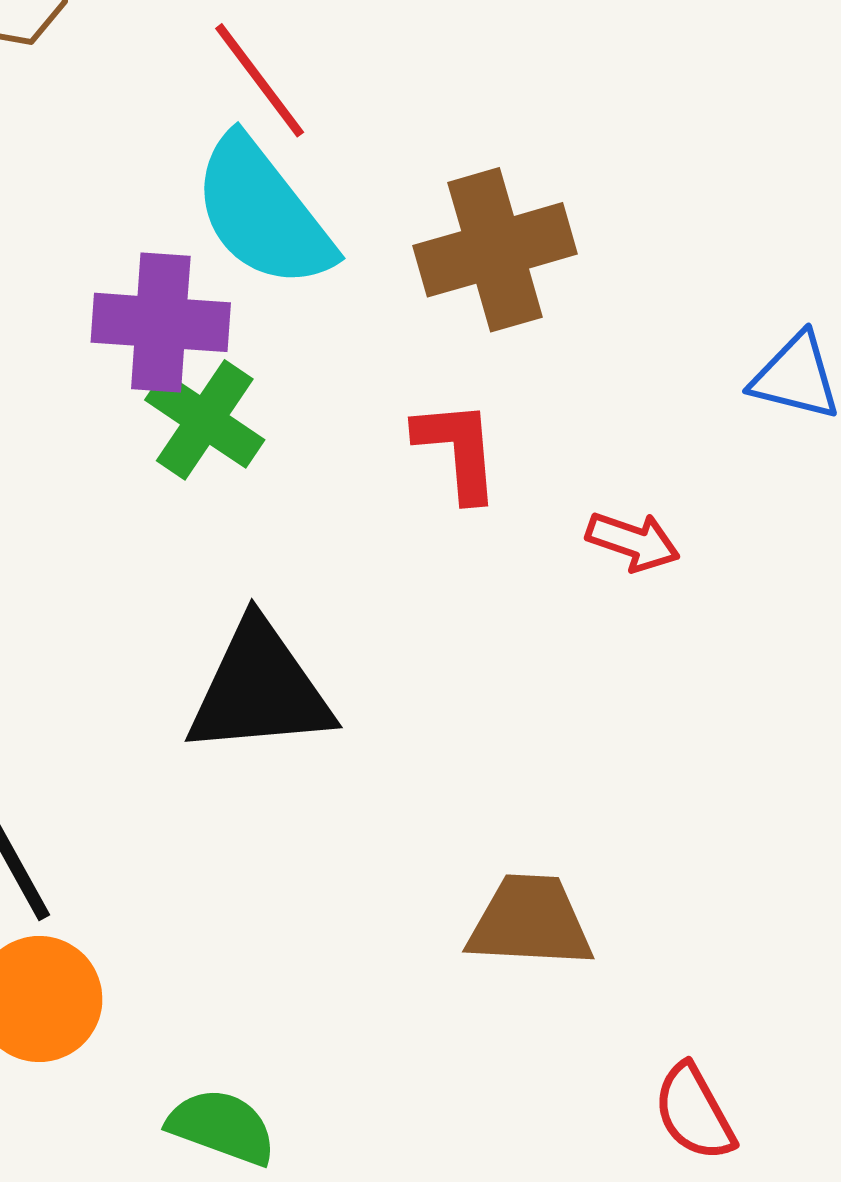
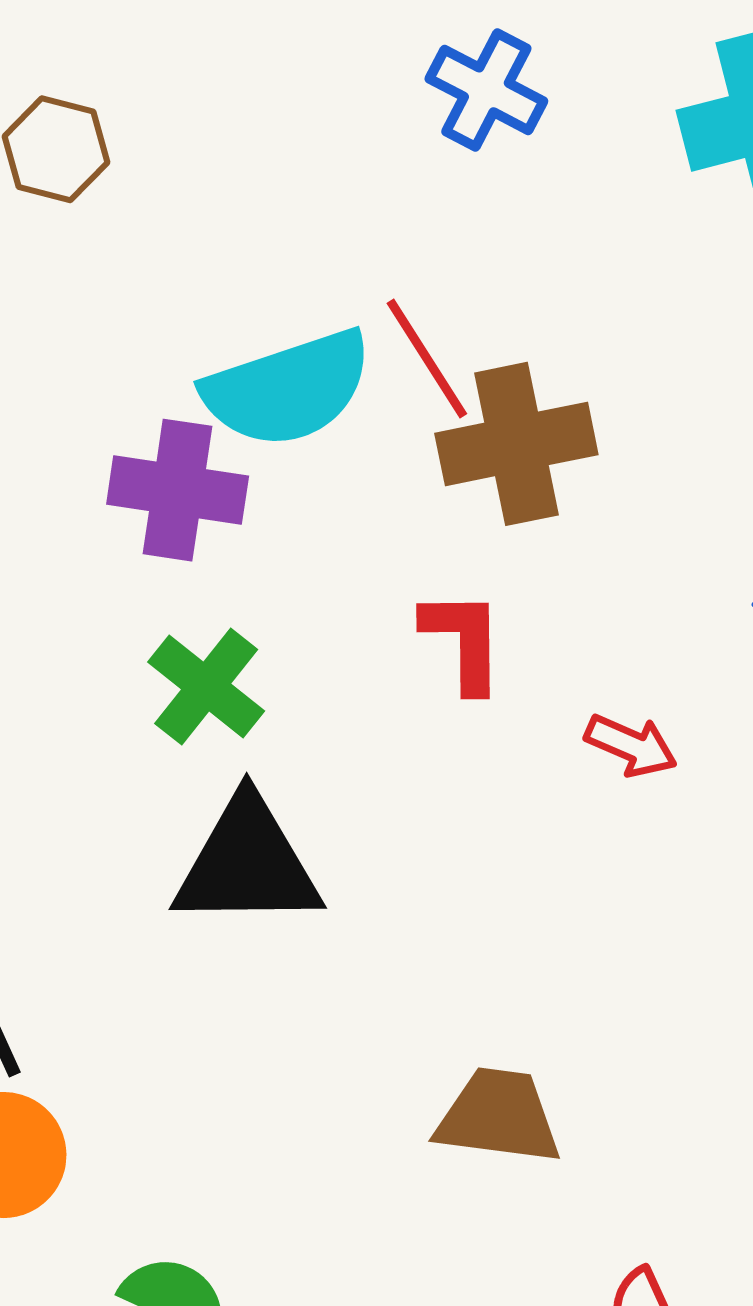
red line: (260, 80) -> (427, 358), moved
cyan semicircle: (263, 213) -> (288, 389), turned -75
green cross: (205, 420) -> (206, 686), moved

